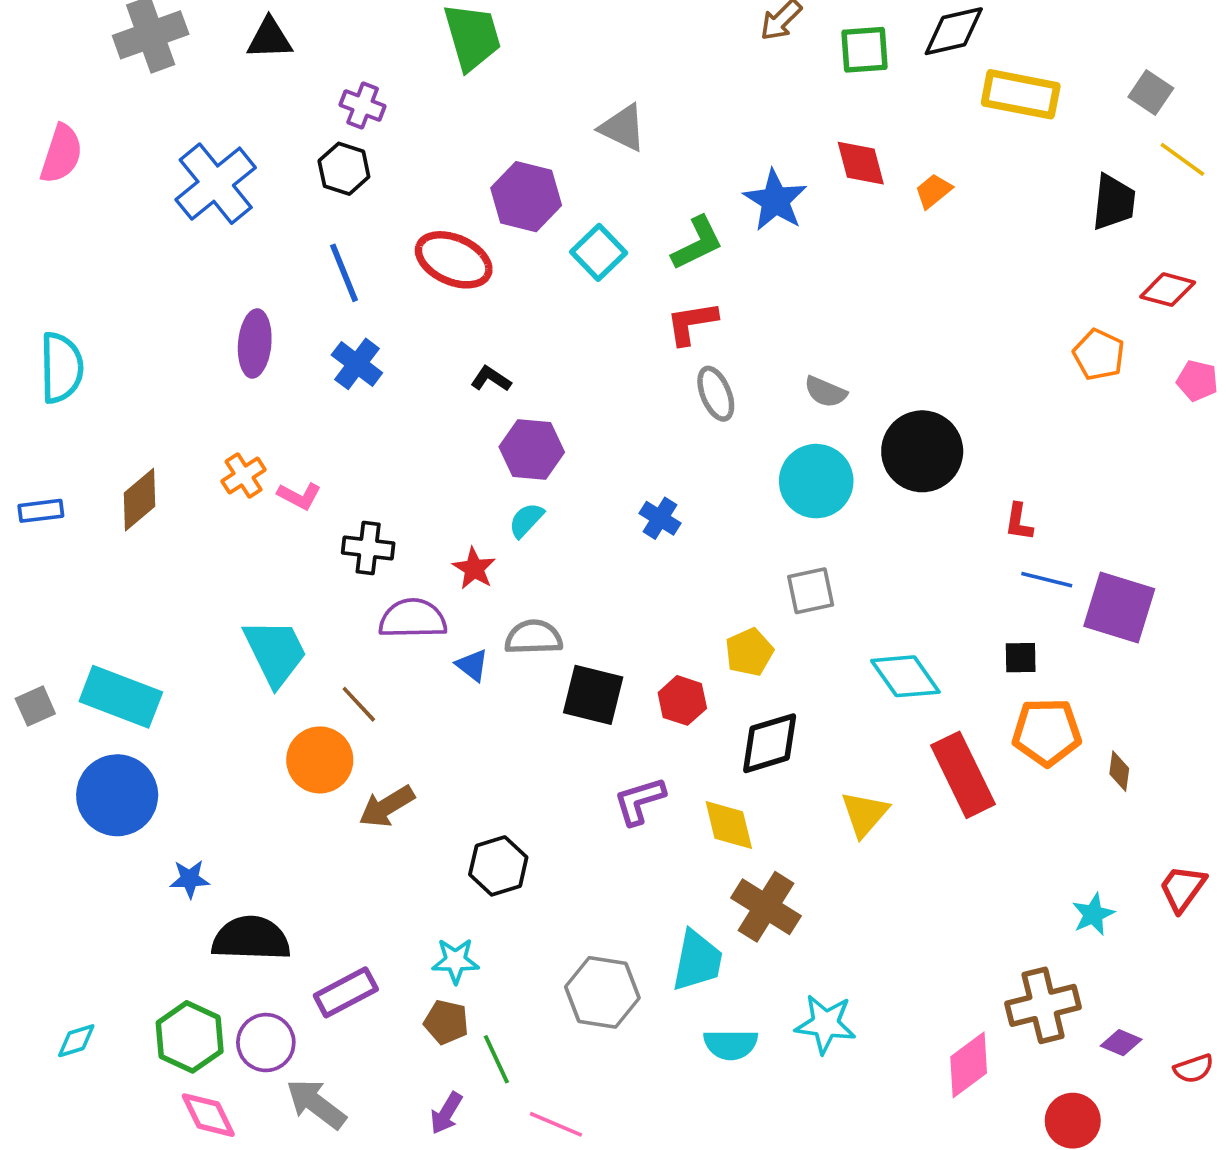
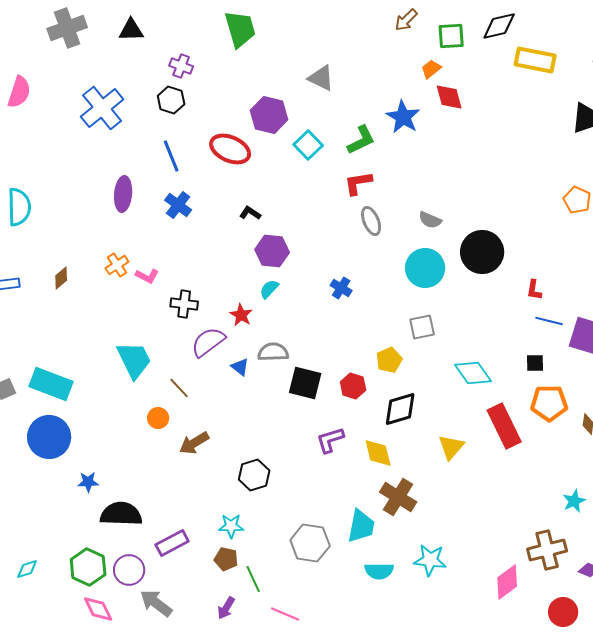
orange trapezoid: (933, 191) -> (431, 69), moved
brown diamond: (139, 500) -> (61, 278), size x0.7
purple semicircle: (413, 619) -> (208, 342), turned -36
orange circle: (320, 760) -> (158, 418), size x0.6

